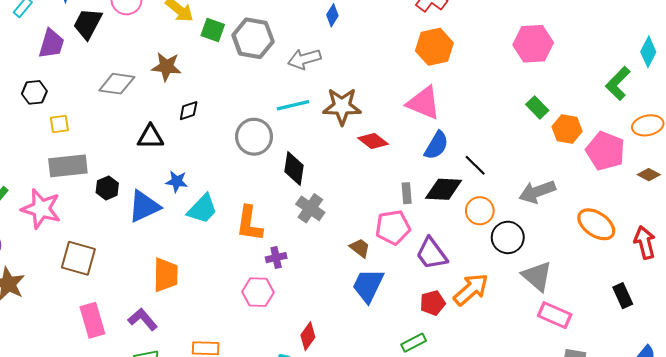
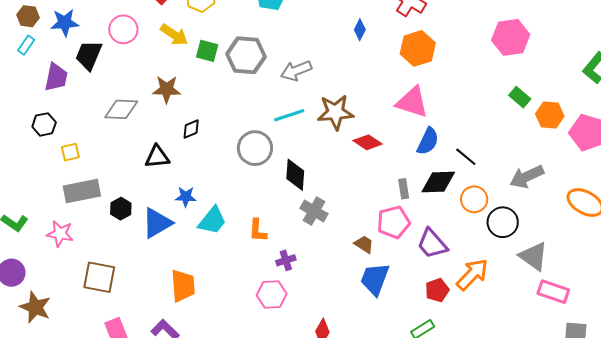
blue diamond: (332, 15) -> (360, 30), moved
pink star: (41, 209) -> (60, 234), size x0.7
orange L-shape: (249, 224) -> (258, 230), size x0.7

